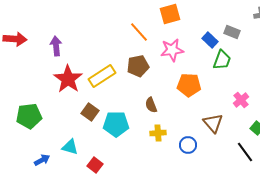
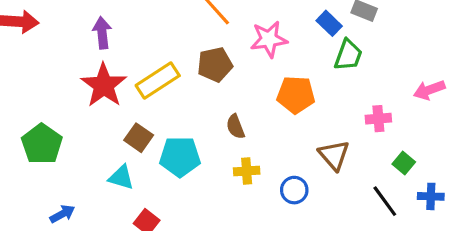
purple arrow: (56, 46) -> (102, 33), moved
pink cross: (241, 100) -> (378, 119), turned 35
green pentagon: (29, 116) -> (42, 144), turned -30
cyan triangle: (70, 147) -> (121, 177), moved

